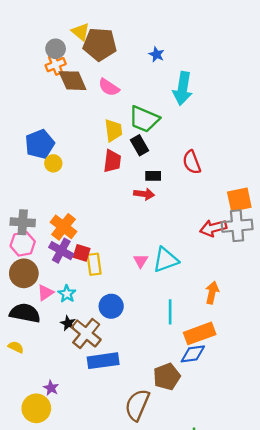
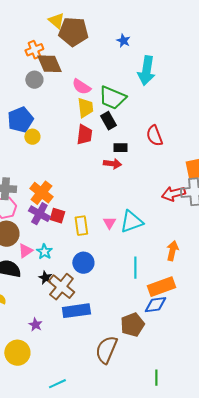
gray circle: (56, 49) -> (34, 80), moved
pink semicircle: (109, 87) -> (81, 87), moved
yellow rectangle: (94, 264) -> (81, 226), moved
purple star: (51, 388) -> (35, 325), moved

